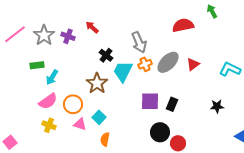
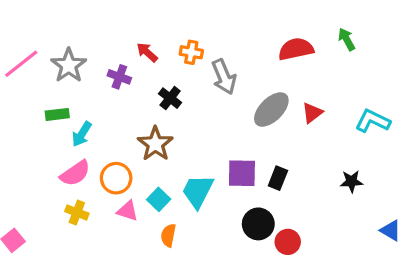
green arrow: (212, 11) -> (347, 39), moved
purple cross: (68, 36) -> (119, 77), moved
orange cross: (145, 64) -> (191, 52), moved, turned 32
cyan trapezoid: (123, 71) -> (198, 191), moved

